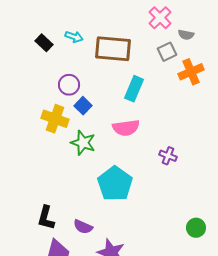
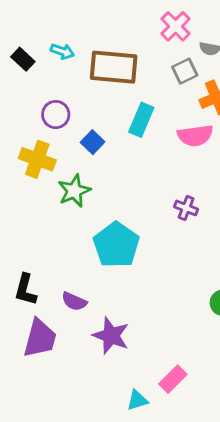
blue square: (83, 106) -> (93, 142), moved
pink semicircle: (126, 128) -> (195, 136), moved
green star: (83, 143) -> (74, 191), turned 30

